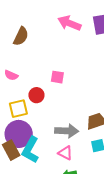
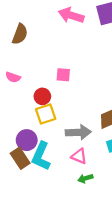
yellow square: (18, 109) -> (46, 114), moved
purple circle: (19, 134) -> (27, 140), size x0.7

